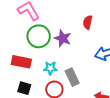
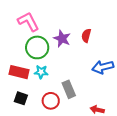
purple star: (63, 38) -> (62, 39), moved
cyan star: (50, 68) -> (41, 72), moved

